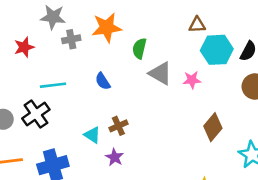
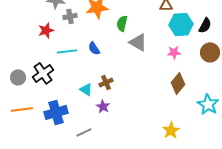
red star: (24, 47) -> (46, 30), moved
pink star: (192, 80) -> (174, 52), moved
cyan line: (53, 85) -> (67, 51), moved

